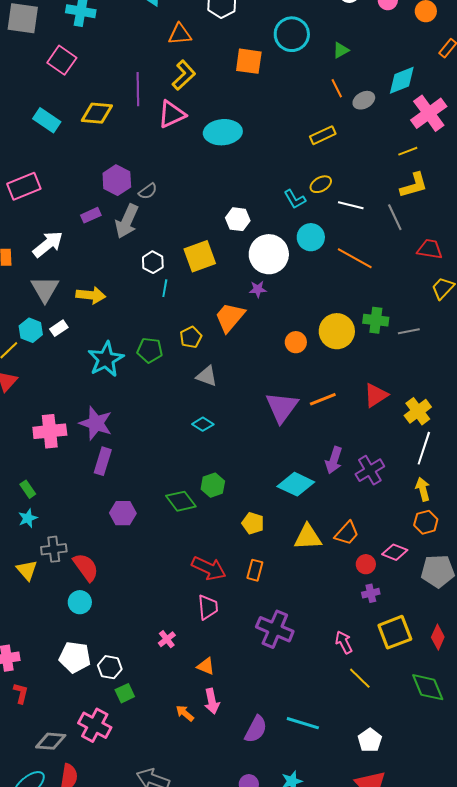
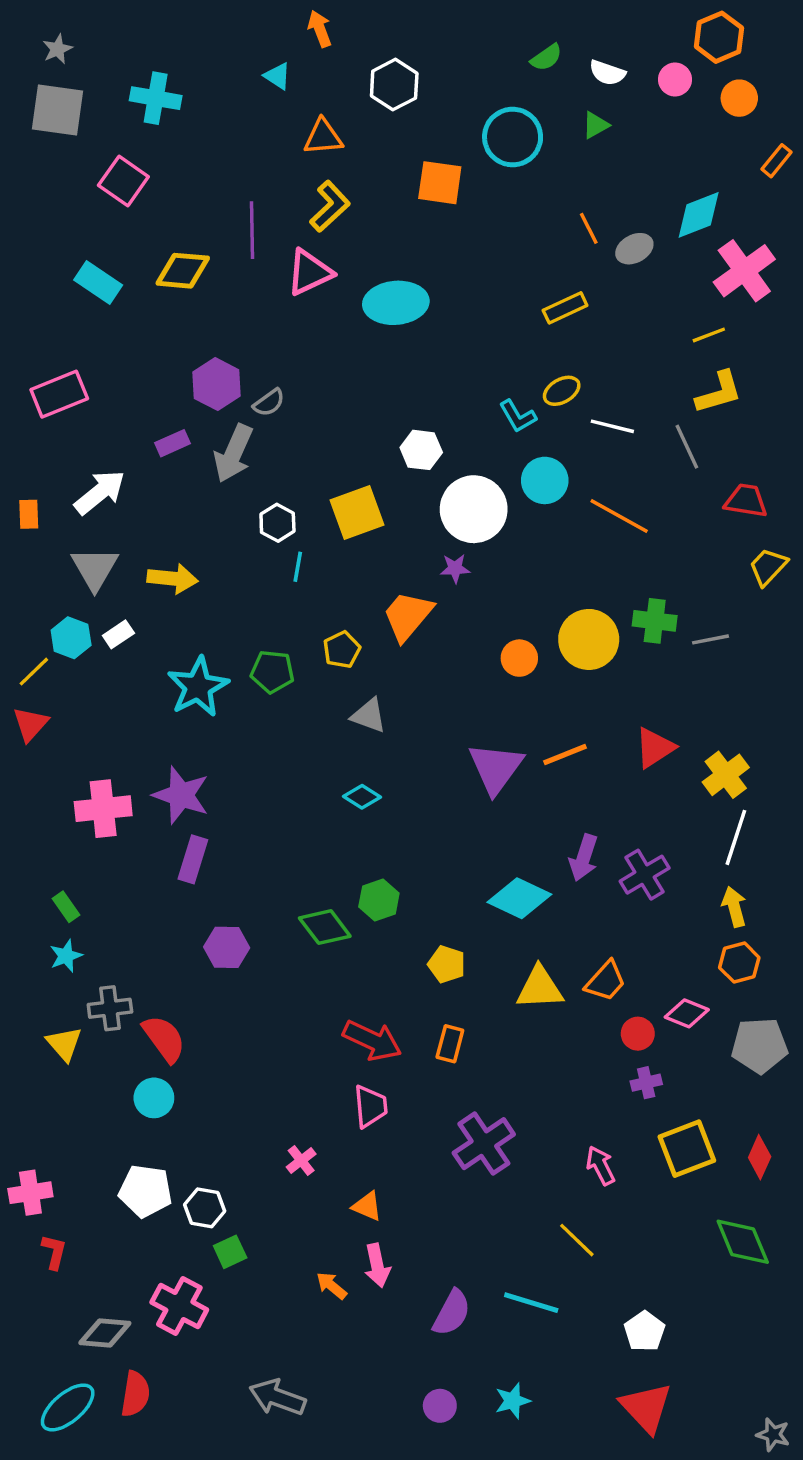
green triangle: (341, 50) -> (595, 125), moved
purple cross: (275, 629) -> (484, 1144), turned 33
yellow line: (360, 678) -> (577, 1240), moved

